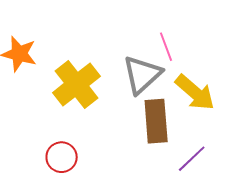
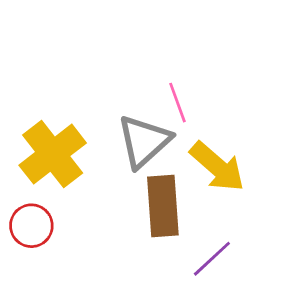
red circle: (62, 157) -> (31, 226), moved

